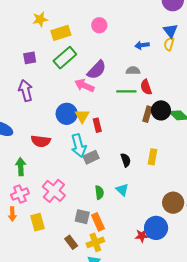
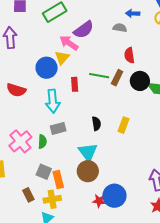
gray semicircle: (133, 71) -> (120, 28), moved
green line: (126, 91) -> (99, 76), moved
brown rectangle: (147, 114) -> (117, 78), moved
yellow triangle: (82, 116) -> (62, 58), moved
gray rectangle: (91, 157) -> (58, 128), moved
cyan triangle: (122, 190) -> (88, 152), size x1.5
green semicircle: (99, 192) -> (42, 142), moved
brown circle: (173, 203) -> (88, 171), moved

